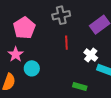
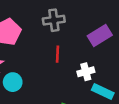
white cross: (91, 55) -> (86, 72), turned 32

